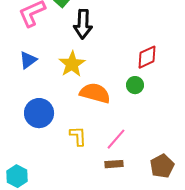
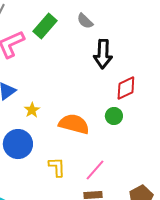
black arrow: (83, 24) -> (103, 54), moved
yellow star: (72, 64) -> (32, 110), moved, size x0.6

